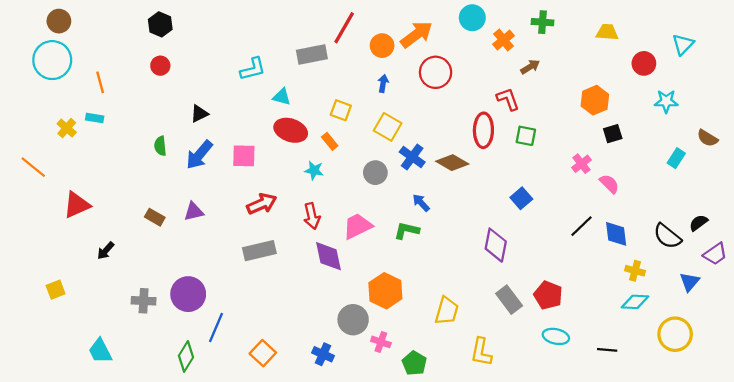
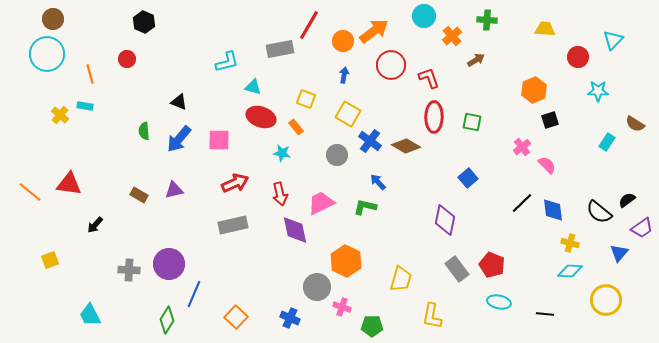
red circle: (160, 66) -> (127, 59), moved
red L-shape: (508, 99) -> (429, 78), moved
black triangle: (199, 114) -> (179, 102), turned 48
orange line: (33, 167) -> (30, 192), moved
red triangle: (77, 205) -> (69, 184), turned 32
green pentagon: (414, 363) -> (372, 326), turned -30

